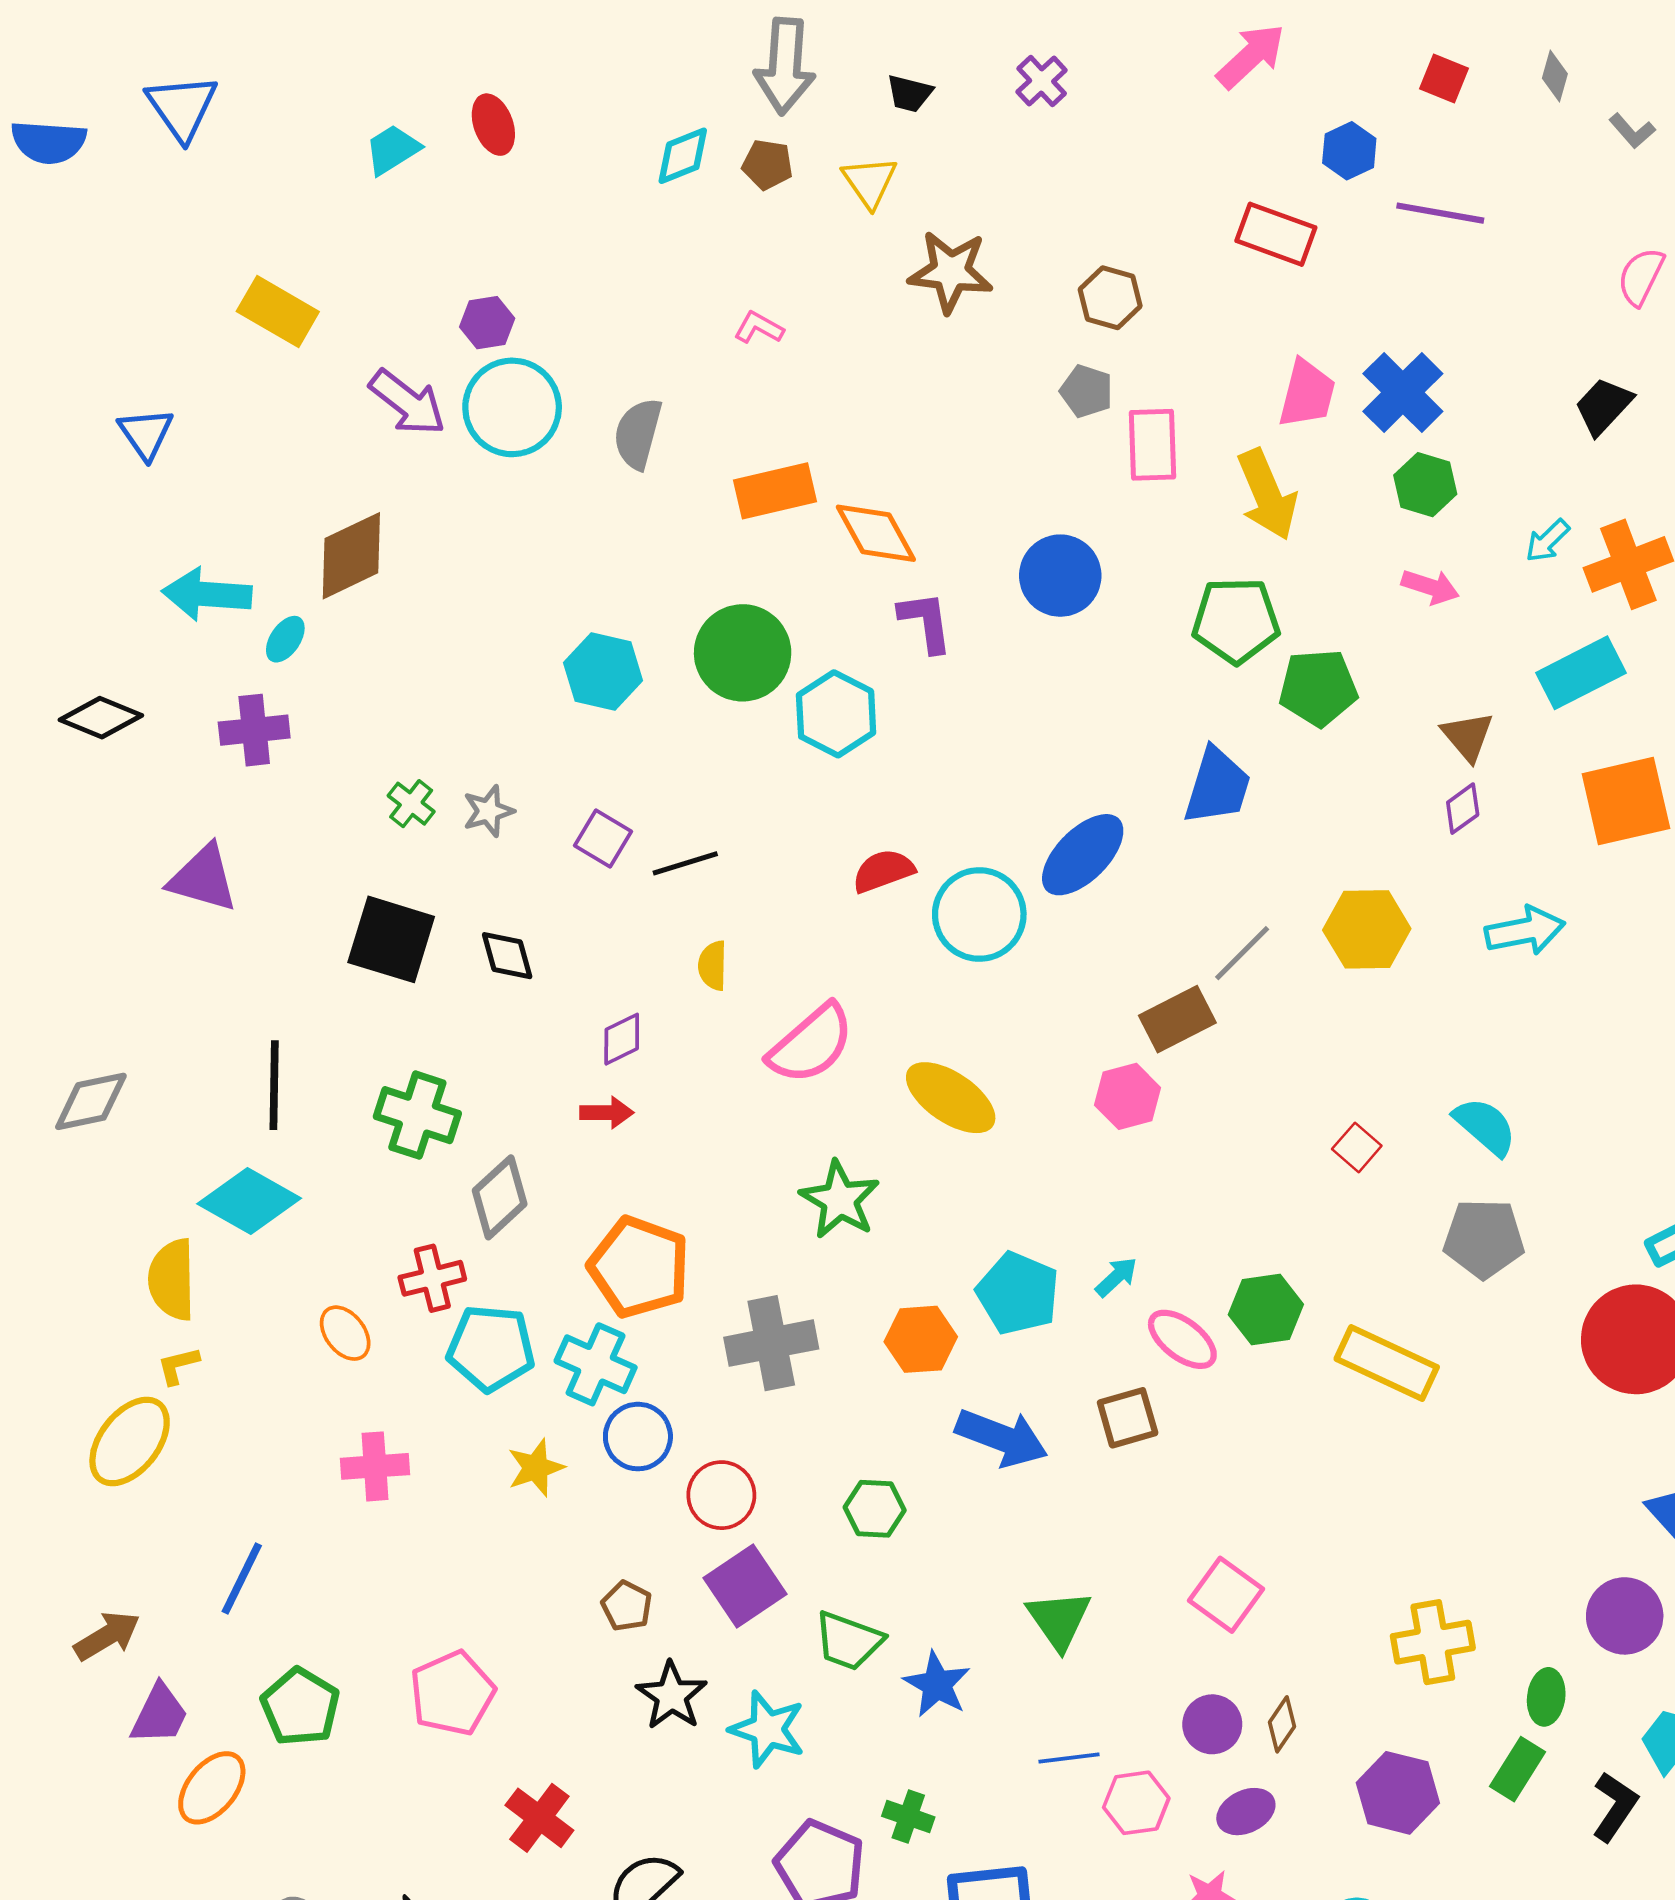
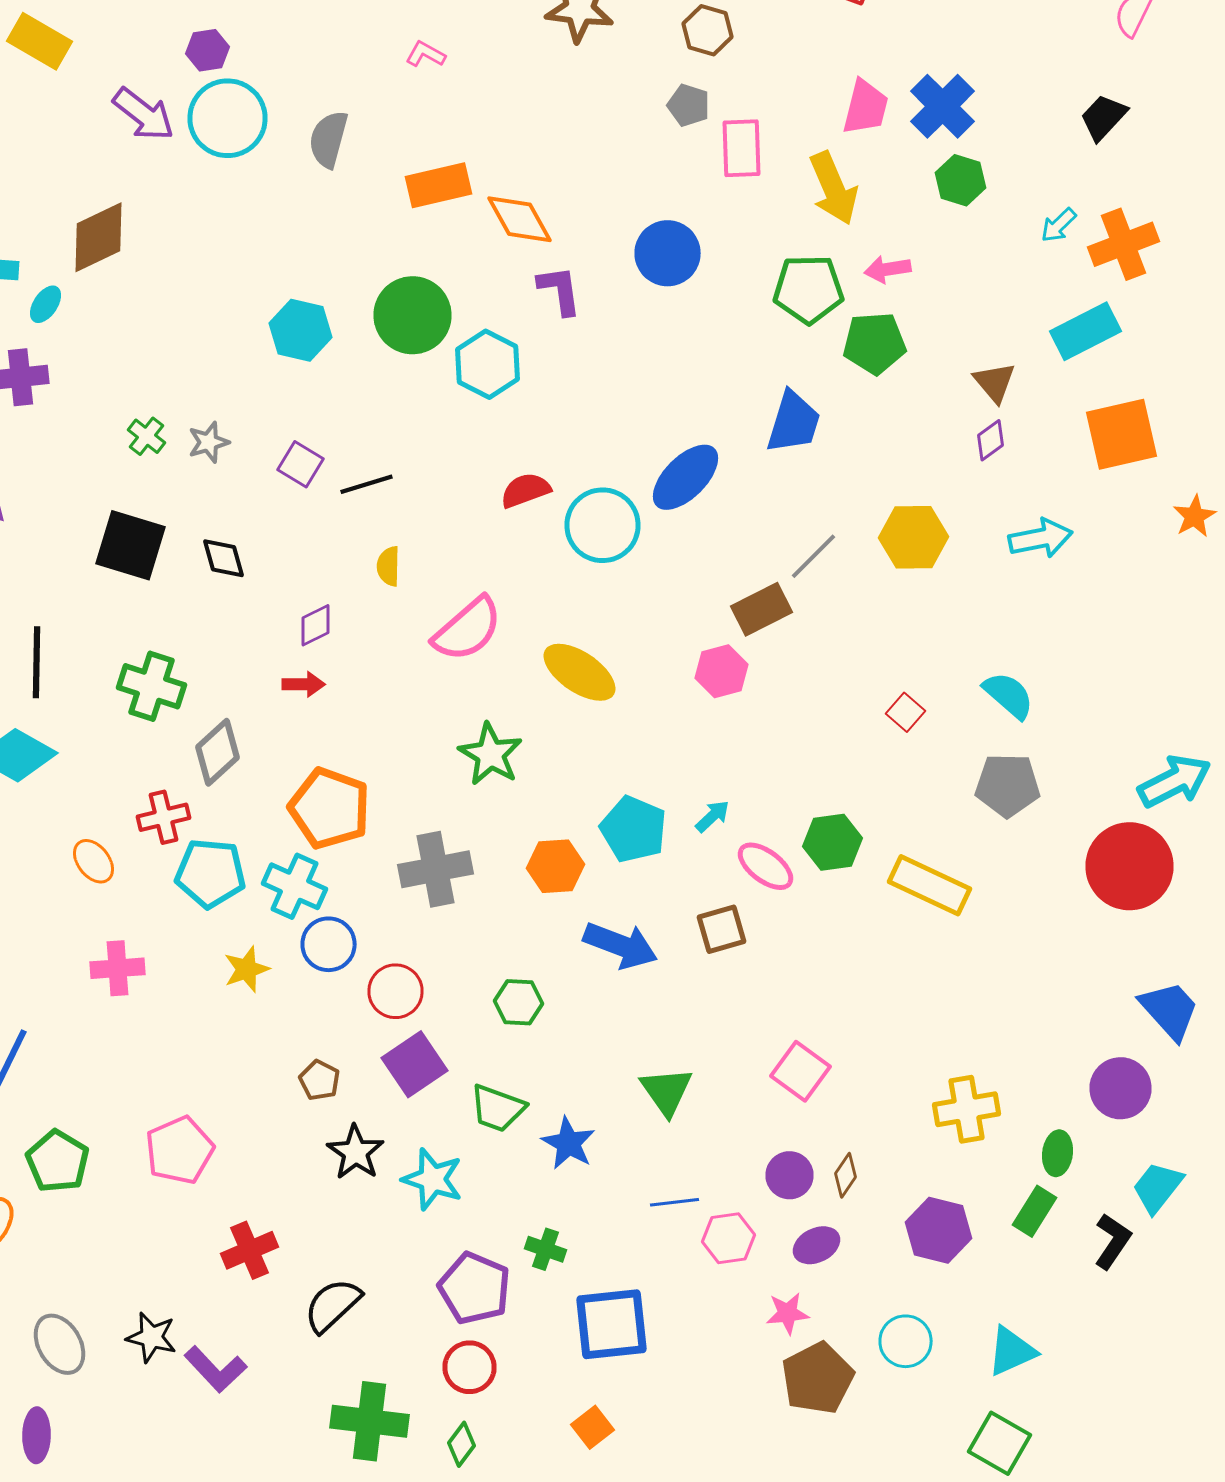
pink arrow: (1430, 587) -> (888, 269), moved, turned 153
red cross: (539, 1818) -> (250, 1250), turned 30

